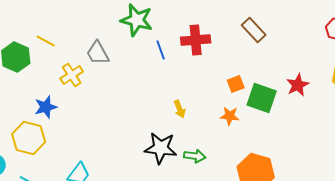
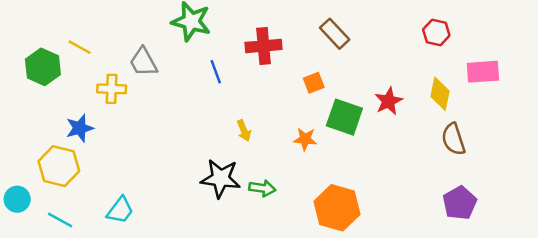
blue line: (161, 50) -> (216, 72), moved
yellow cross: (72, 75) -> (112, 89), turned 35
orange square: (236, 84) -> (314, 83), moved

